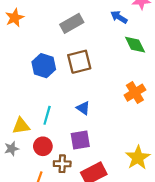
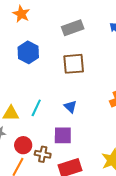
orange star: (15, 18) -> (21, 14), turned -30
blue hexagon: (44, 66) -> (28, 52), moved
red circle: (43, 146) -> (23, 145), moved

